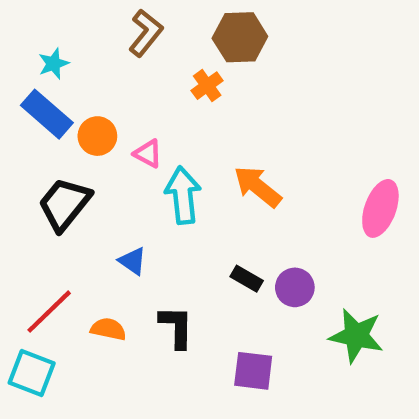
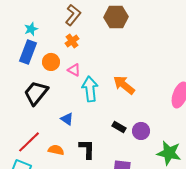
orange cross: (207, 86) -> (72, 41), moved
blue rectangle: (47, 114) -> (28, 52), turned 70

